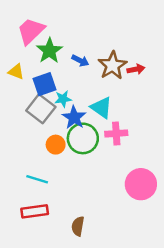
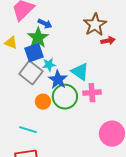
green star: (49, 51) -> (38, 38), moved
blue arrow: (80, 61) -> (45, 24), moved
brown star: (112, 66) -> (95, 25), moved

